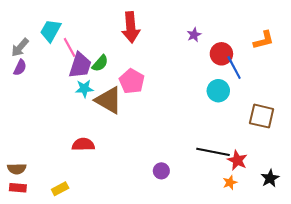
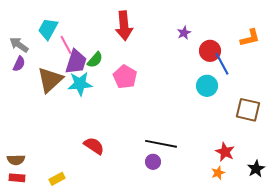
gray arrow: (20, 47) -> (19, 45), turned 84
cyan star: (84, 89) -> (80, 84), size x1.4
brown triangle: (109, 100) -> (50, 80), moved, turned 48
red semicircle: (83, 145) -> (94, 146), moved, turned 35
black line: (213, 152) -> (161, 144), moved

